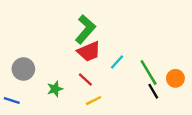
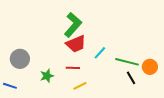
green line: (149, 73) -> (127, 62), turned -45
red line: (85, 80) -> (73, 68), turned -40

